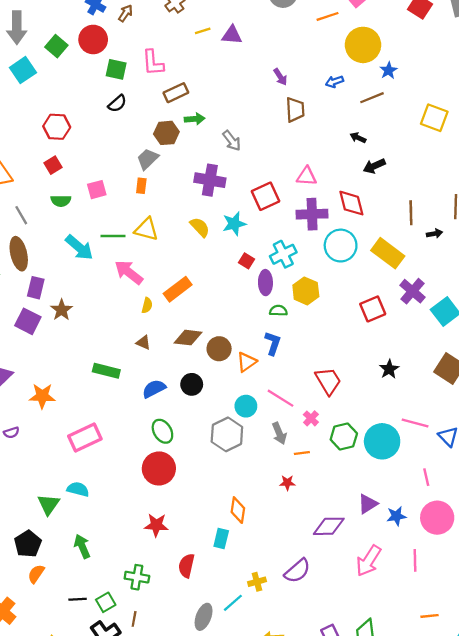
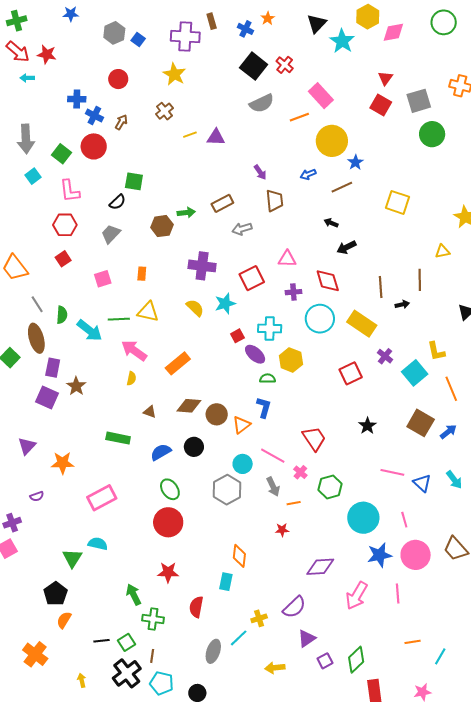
pink L-shape: (153, 63) -> (70, 191), moved
green square: (116, 69) -> (134, 181), moved
cyan square: (23, 70) -> (33, 176), size x0.7
brown rectangle: (176, 93) -> (222, 203), moved
gray arrow: (232, 141) -> (242, 229), moved, turned 114
gray trapezoid: (148, 159) -> (111, 234), moved
green semicircle: (61, 201) -> (62, 315), moved, turned -84
purple cross: (312, 214) -> (293, 292), size x0.6
cyan cross: (283, 254) -> (270, 329), turned 30
red square: (246, 261) -> (237, 336), turned 32
purple ellipse: (265, 283) -> (255, 354), turned -45
purple cross: (412, 291) -> (385, 356), size x0.7
yellow semicircle: (147, 305) -> (131, 378), moved
cyan circle: (382, 441) -> (363, 518), moved
purple triangle: (368, 504) -> (307, 638), moved
blue star: (396, 516) -> (380, 555), size x1.4
green arrow: (82, 546) -> (134, 594), moved

